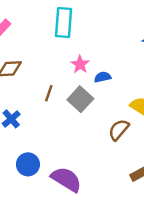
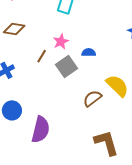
pink star: (80, 64) -> (61, 42), moved
purple semicircle: (66, 179) -> (41, 130), turned 60

